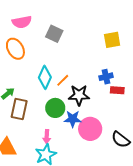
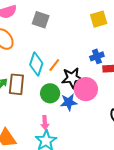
brown rectangle: (19, 109) -> (16, 84), moved
pink circle: (90, 129) -> (86, 89), moved

